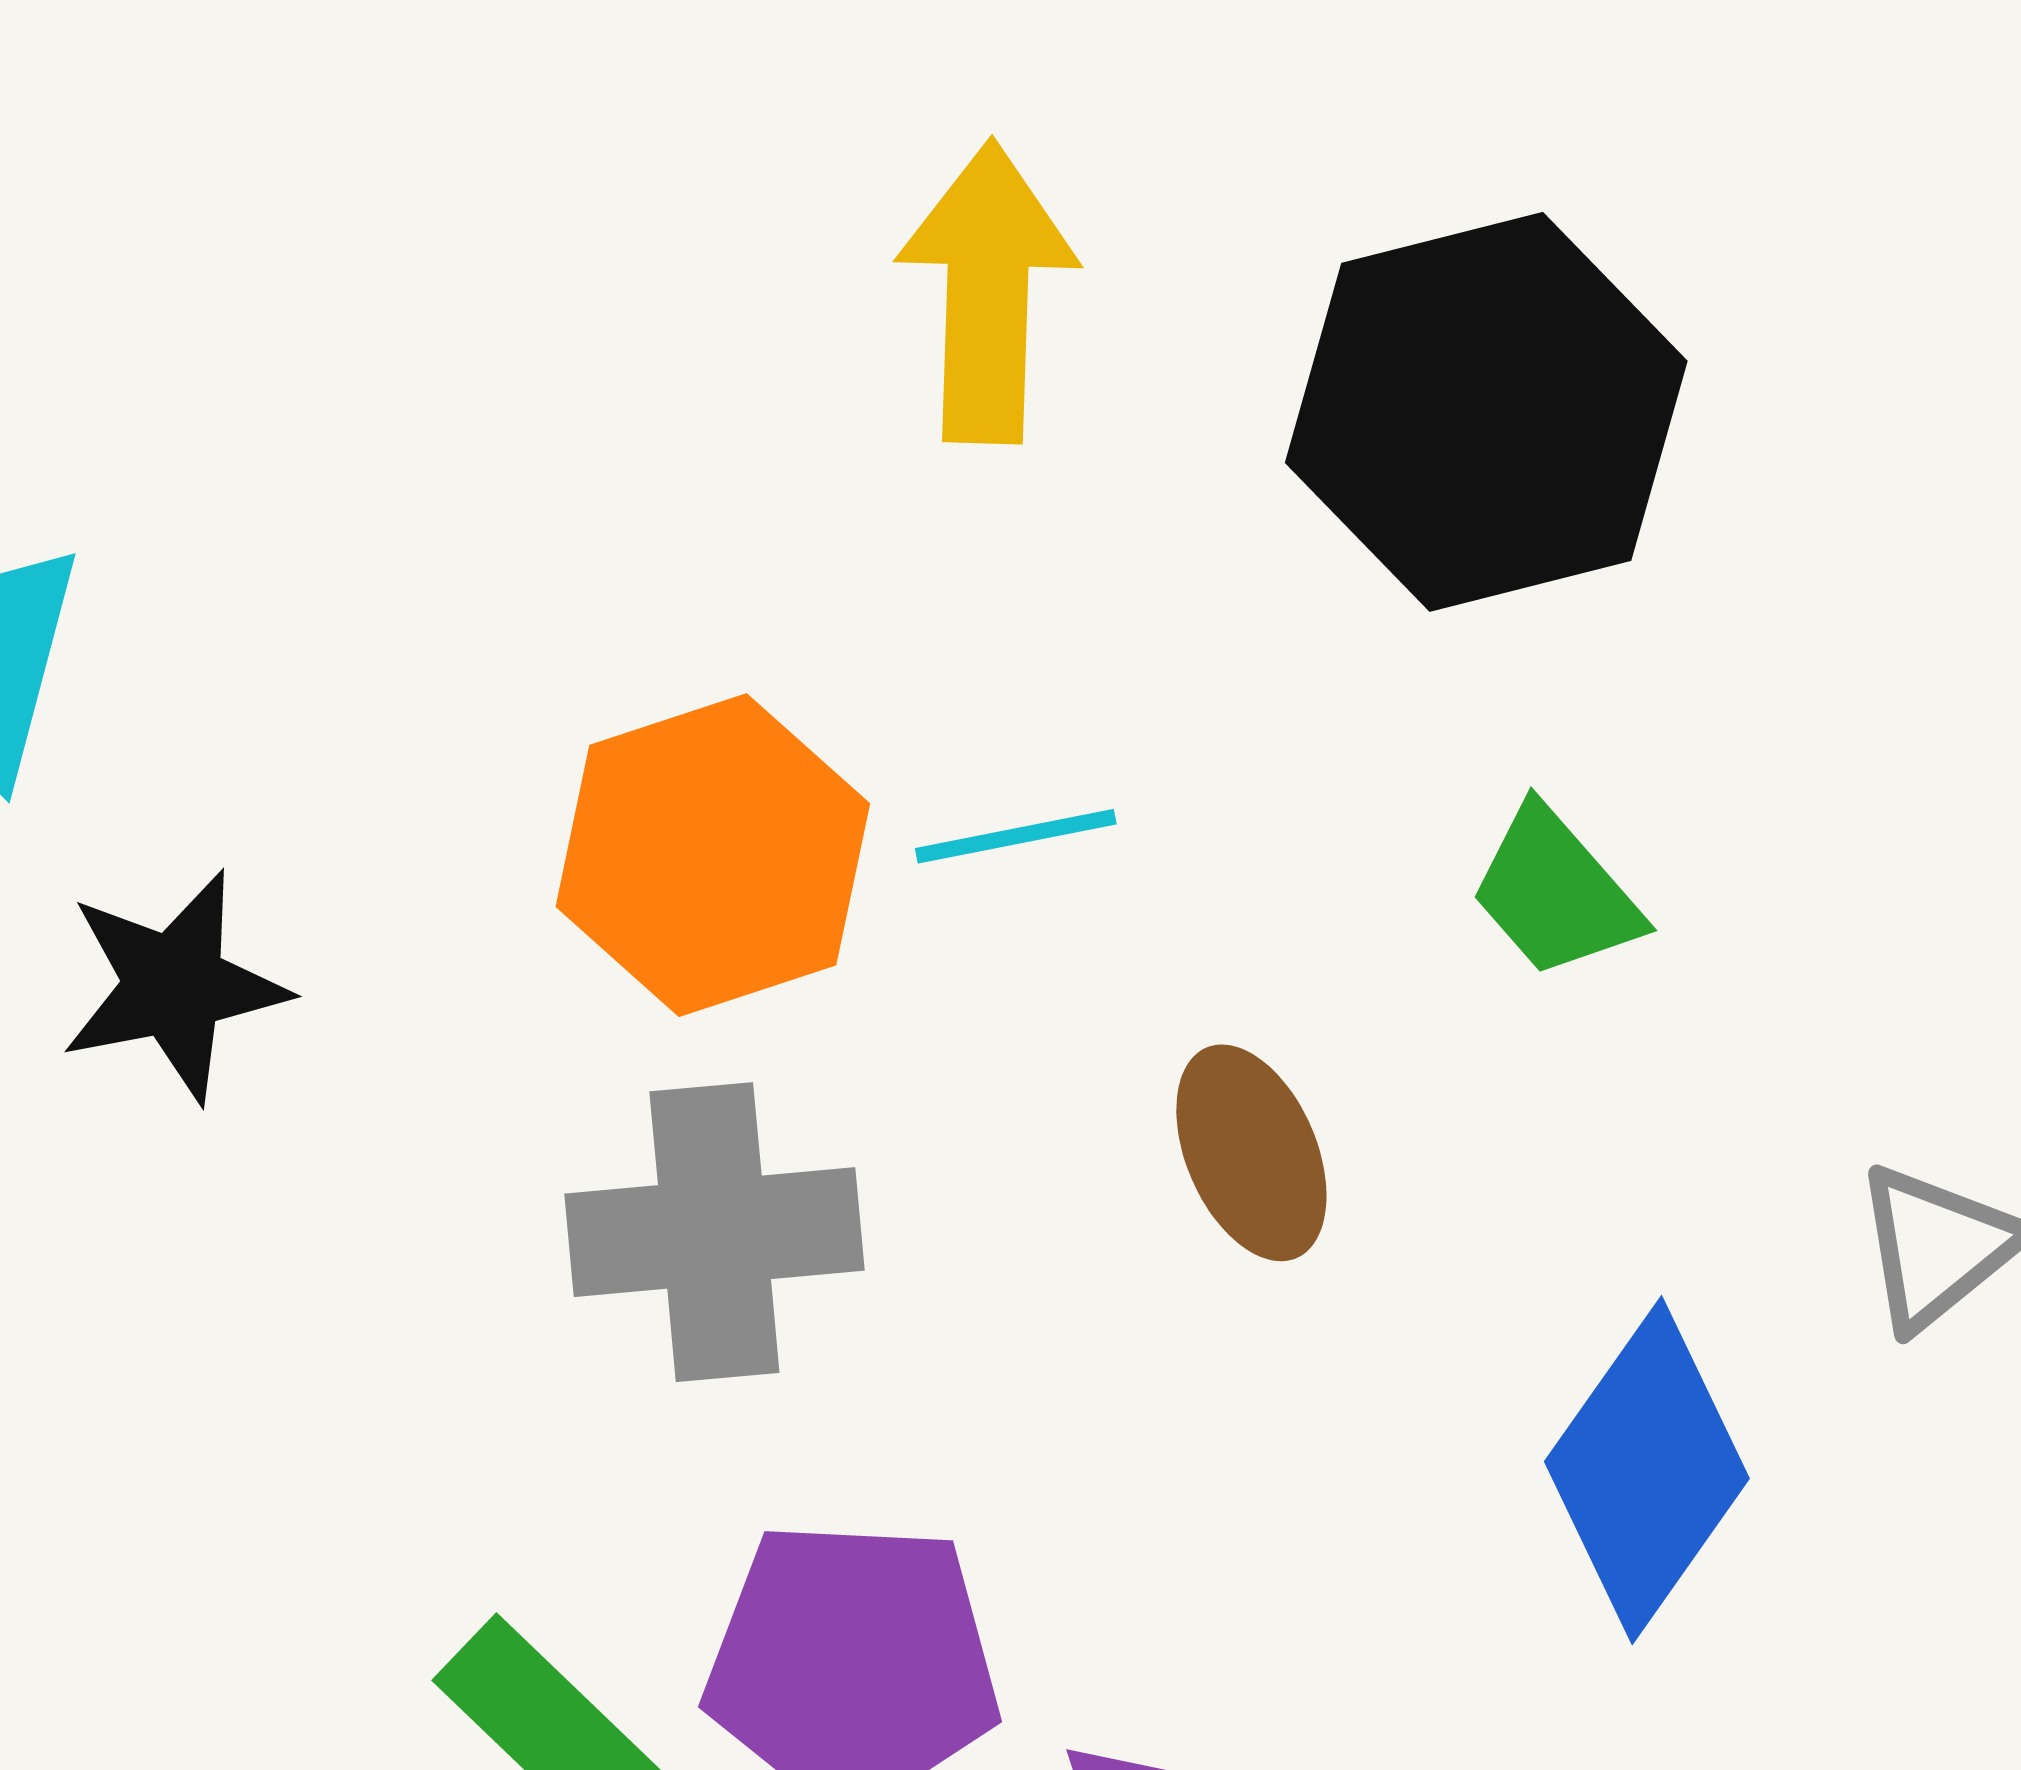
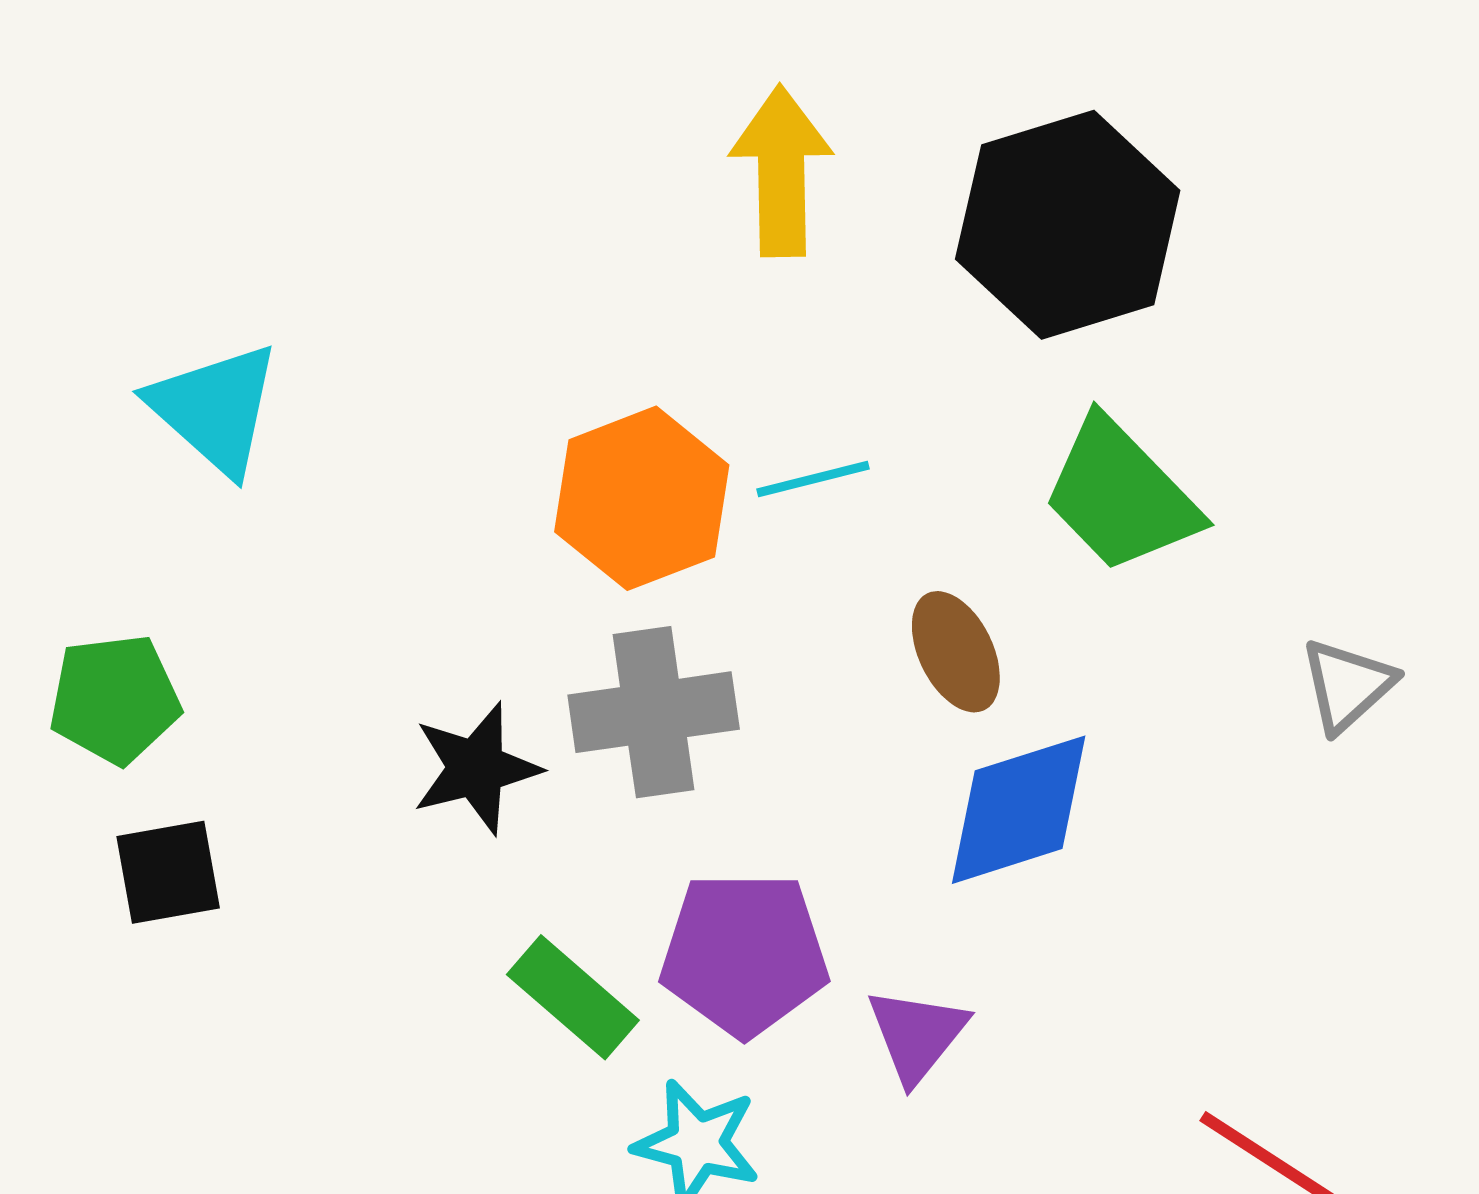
green trapezoid: (1555, 892) -> (1121, 495), size x1.6
black star: (174, 986) -> (476, 768), moved
blue diamond: (1647, 1470) -> (1019, 810), moved, turned 40

